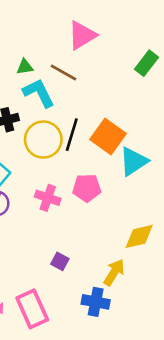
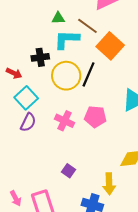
cyan L-shape: (39, 93) -> (67, 39), turned -68
orange square: (108, 136) -> (110, 46), moved
yellow arrow: (114, 272) -> (109, 184), turned 140

